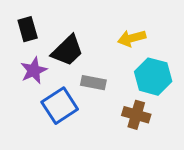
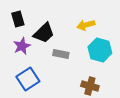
blue square: (60, 106) -> (28, 79), moved
brown cross: (136, 115) -> (90, 86), moved

